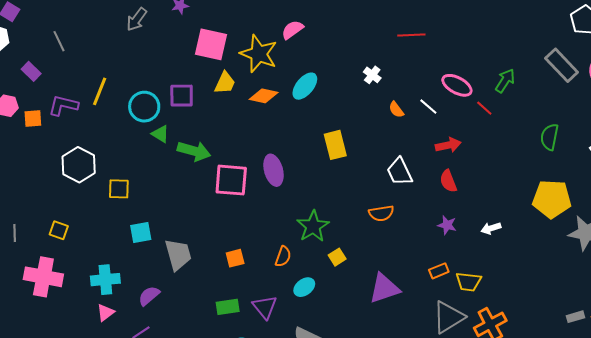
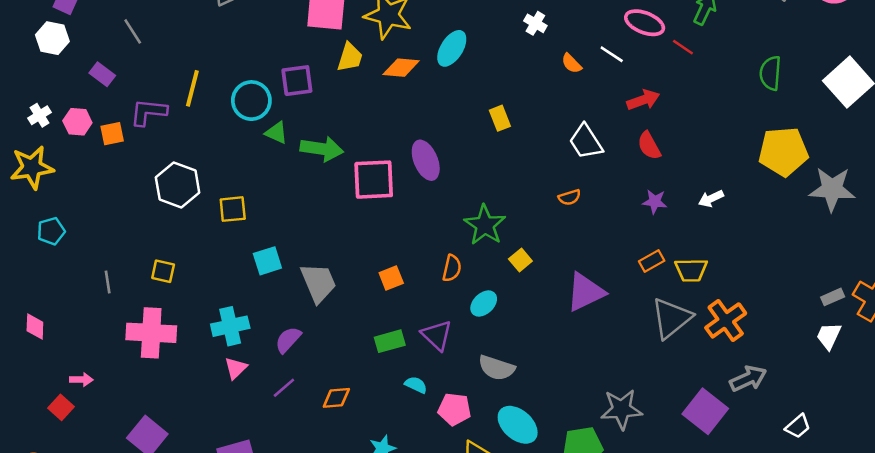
yellow rectangle: (335, 145) -> (500, 118), size x0.7
orange semicircle: (381, 213) -> (569, 197), size x0.7

